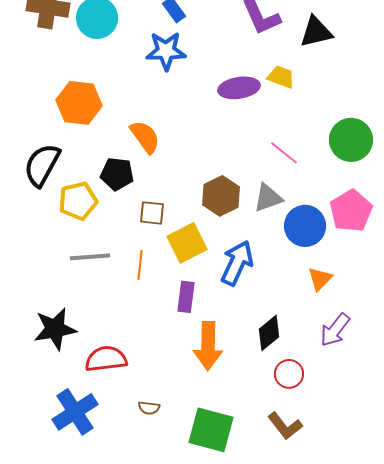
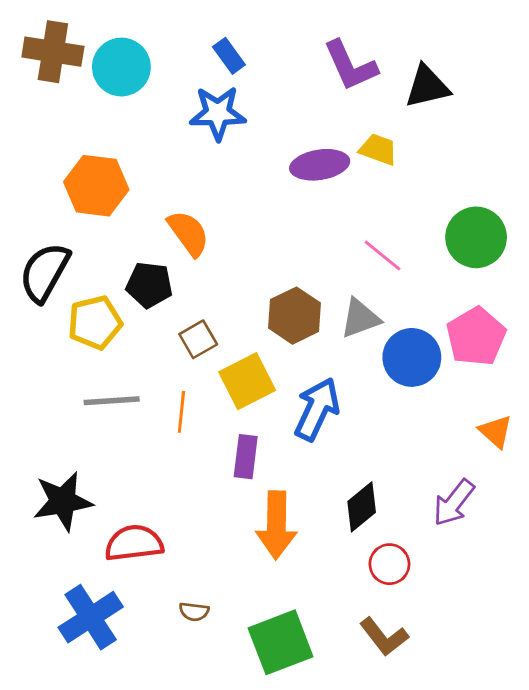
brown square: (152, 213) -> (198, 339), turned -36
orange triangle: (320, 279) -> (496, 431), moved, turned -32
green square: (211, 430) -> (281, 642), turned -36

